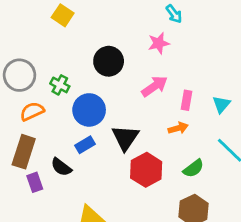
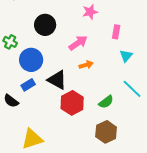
pink star: (159, 43) -> (90, 12), moved
pink rectangle: (186, 100) -> (116, 32), moved
orange arrow: (178, 128) -> (86, 65), moved
black triangle: (125, 138) -> (57, 80), turned -35

